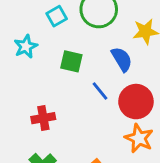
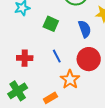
blue line: (100, 91) -> (57, 56), moved
orange star: (139, 138) -> (70, 79), moved

